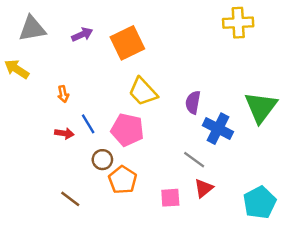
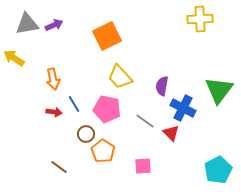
purple arrow: (82, 35) -> (54, 25), moved
orange arrow: (63, 94) -> (53, 79), size x1.5
gray line: (194, 160) -> (145, 121), moved
red triangle: (204, 188) -> (171, 133), moved, turned -36

